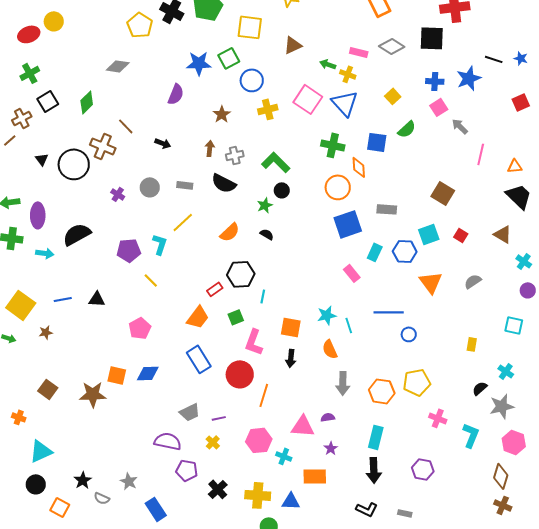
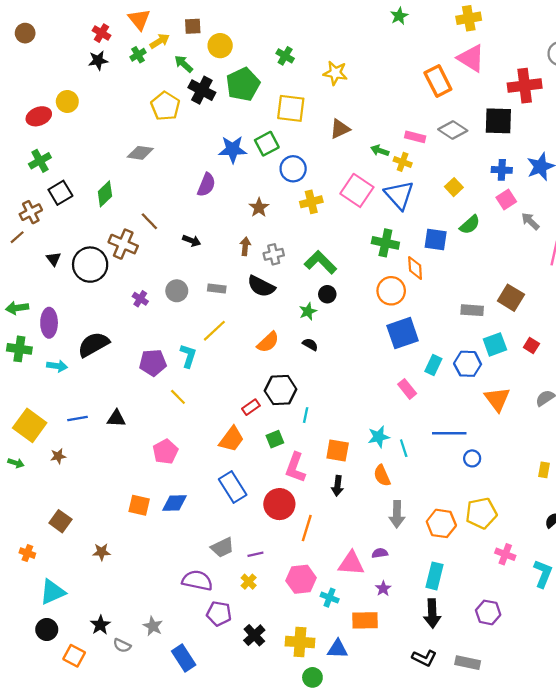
gray rectangle: (387, 209) -> (472, 310), moved
brown star: (93, 394) -> (102, 552), moved, size x0.6
gray rectangle: (405, 513) -> (468, 663), size x1.5

